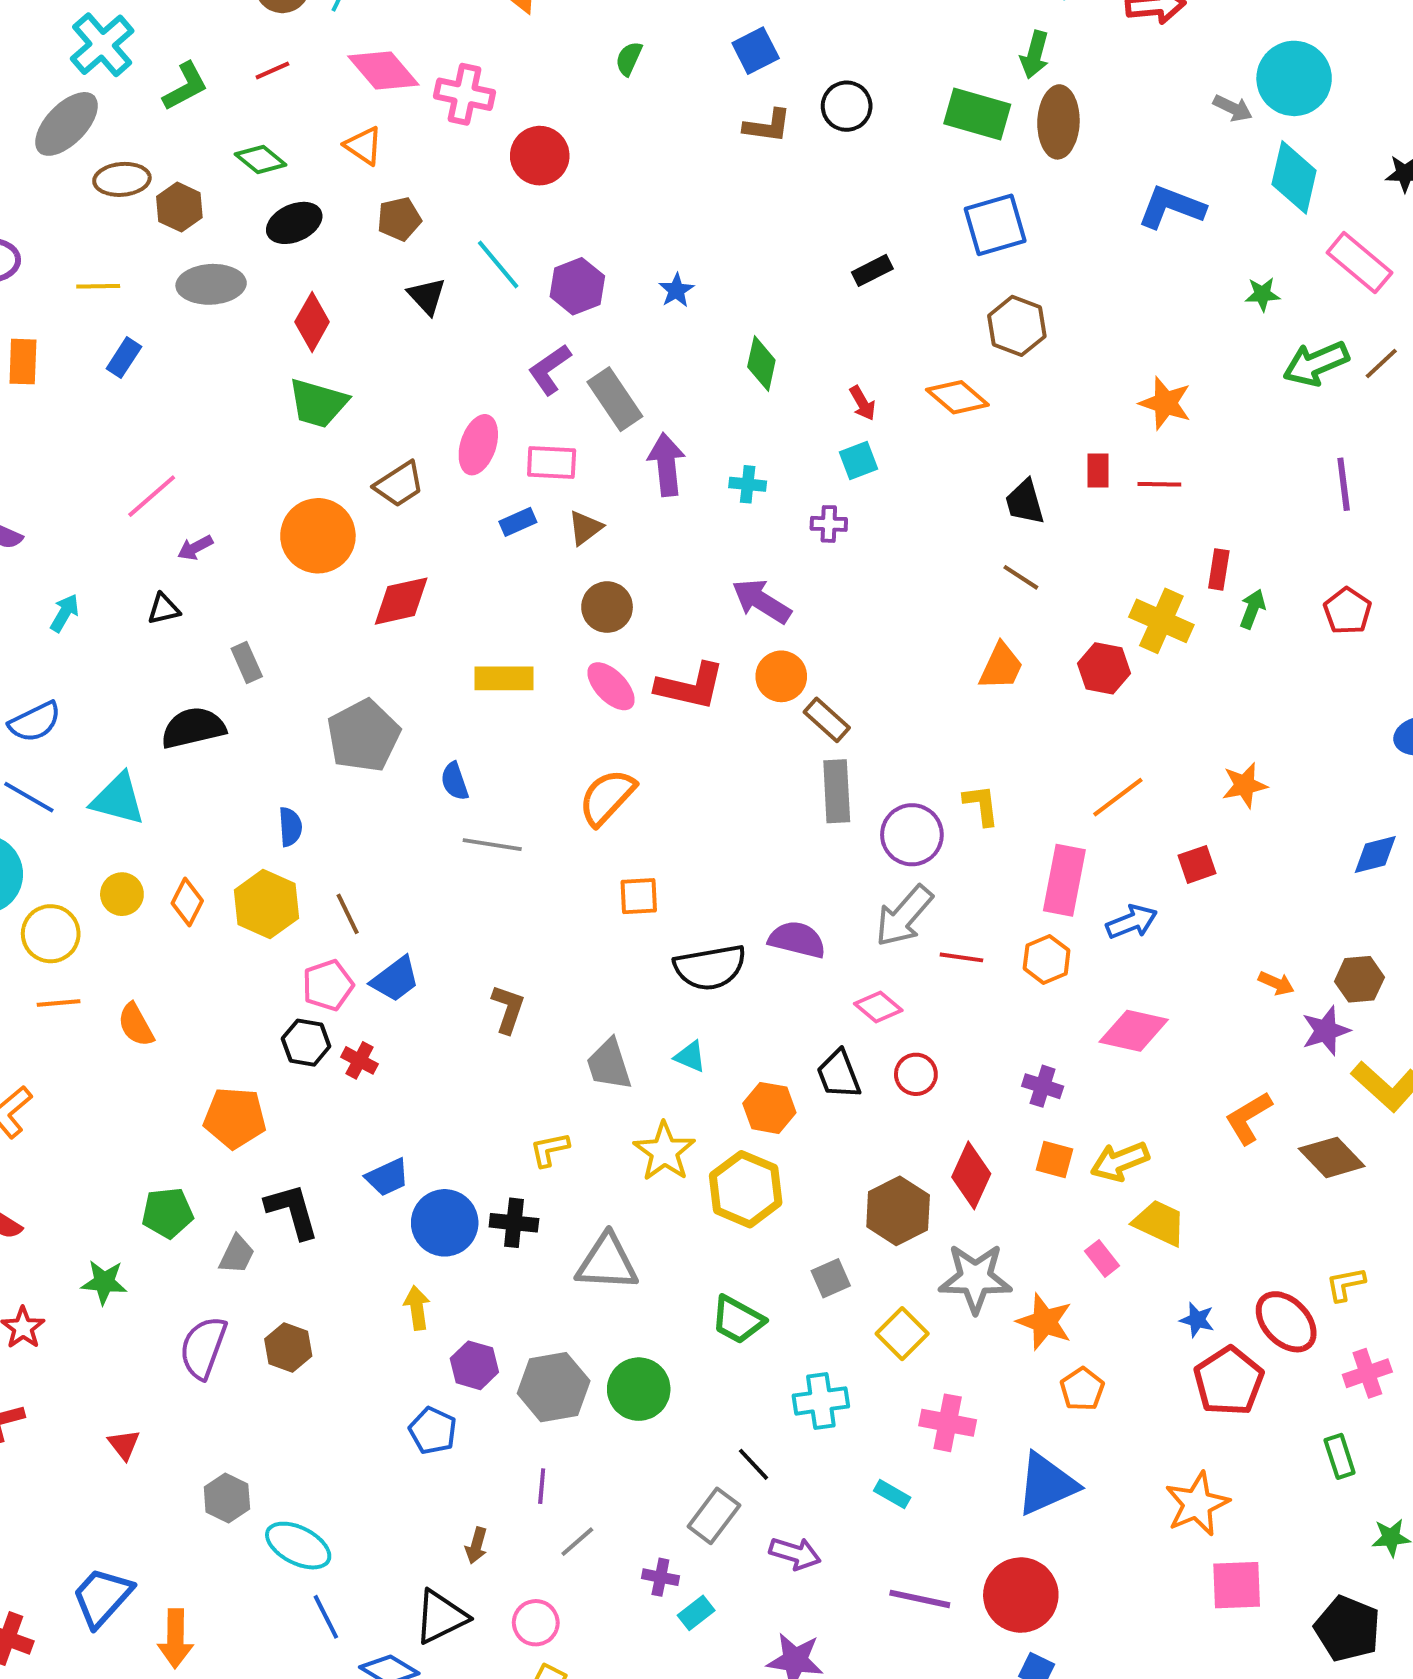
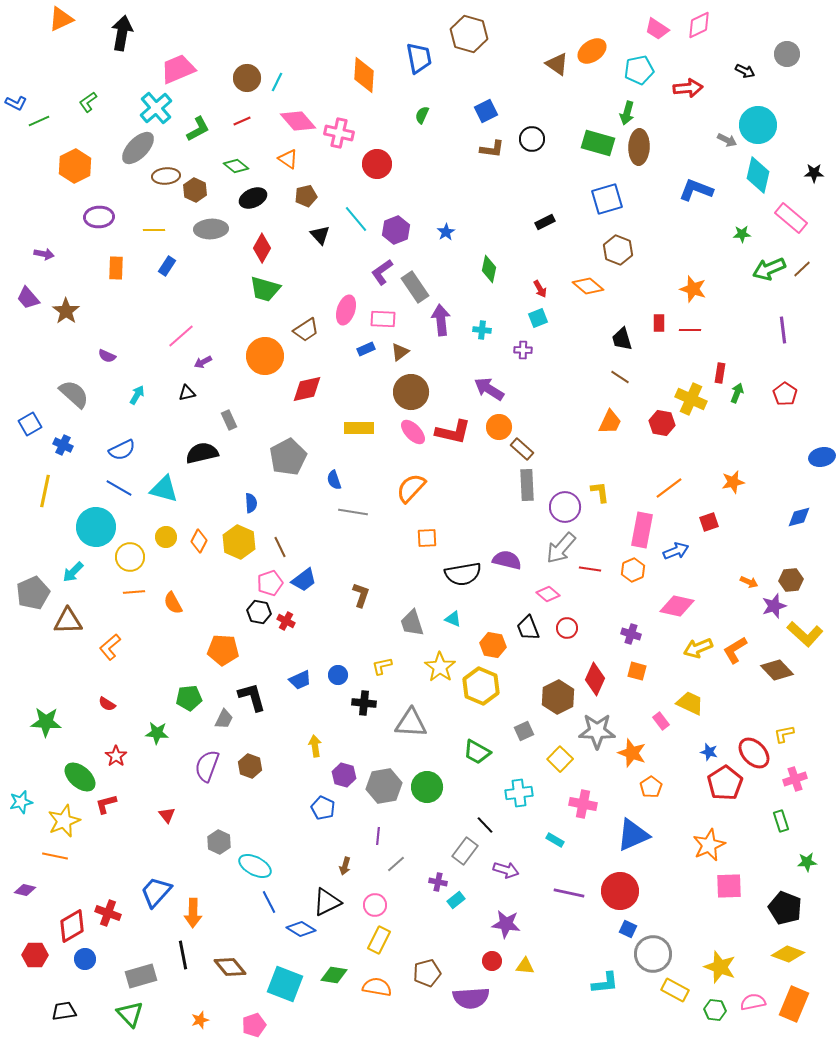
brown circle: (607, 607) -> (411, 392), size x1.4
yellow arrow: (1120, 1161) -> (698, 648), moved
blue circle: (445, 1223) -> (338, 675), moved, size x0.6

